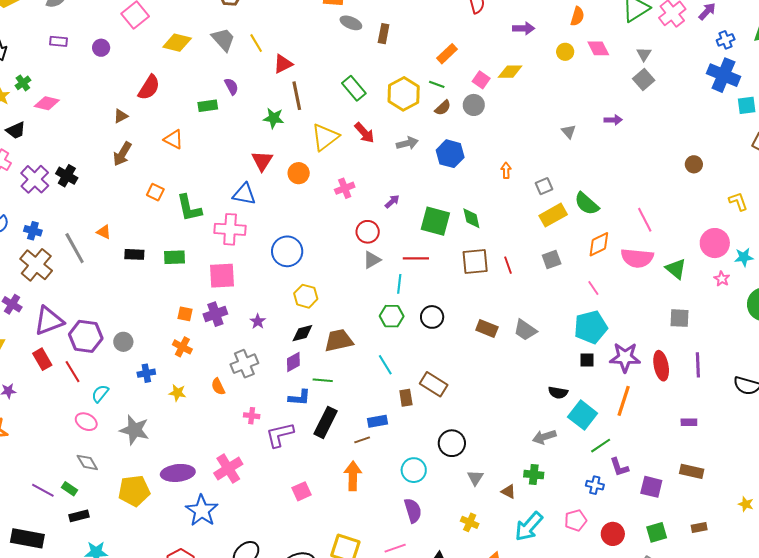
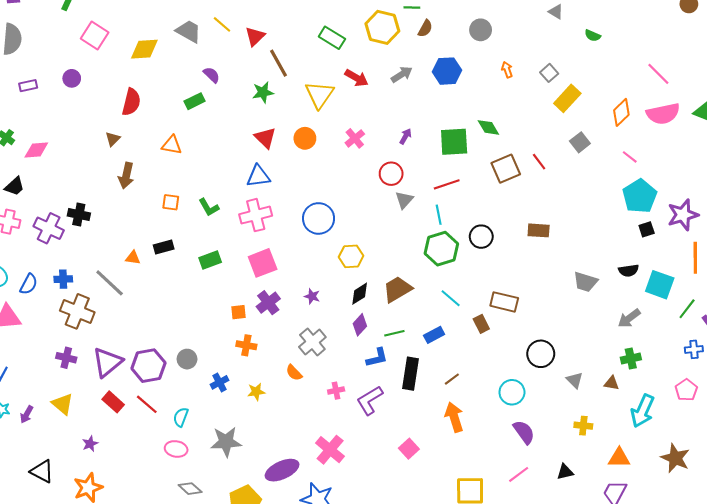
gray circle: (474, 105) -> (481, 30), moved
green semicircle: (587, 204) -> (593, 36), moved, size x0.6
green L-shape: (189, 208) -> (209, 207), size x0.7
black rectangle: (134, 254) -> (164, 247), moved
green hexagon: (392, 316) -> (441, 249), size x1.4
gray trapezoid: (525, 330) -> (585, 282), moved
blue rectangle: (378, 421) -> (434, 335), moved

